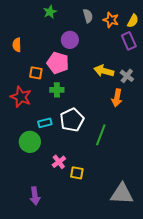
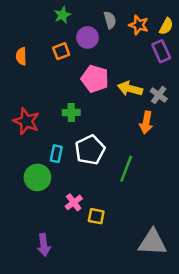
purple circle: (70, 40) -> (87, 37), moved
pink pentagon: (58, 63) -> (95, 79), moved
orange square: (36, 73) -> (61, 51), moved, turned -32
cyan rectangle: (45, 123) -> (56, 154), turned -64

